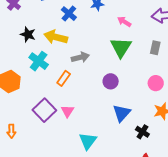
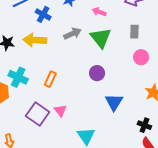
gray arrow: (80, 57) -> (72, 34), moved
cyan cross: (39, 61) -> (18, 77), moved
pink circle: (156, 83) -> (141, 57), moved
black cross: (142, 132) -> (144, 125), moved

